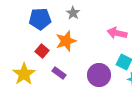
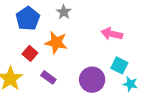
blue pentagon: (40, 19) -> (28, 19), turned -30
orange star: (66, 41) -> (56, 43), turned 30

